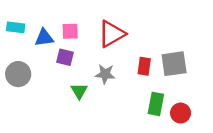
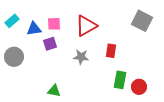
cyan rectangle: (16, 27) -> (12, 21), turned -48
purple square: (65, 57) -> (50, 44), turned -32
gray square: (174, 64) -> (142, 21), moved, turned 35
green triangle: (79, 91) -> (54, 91), moved, turned -48

